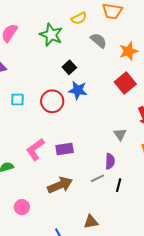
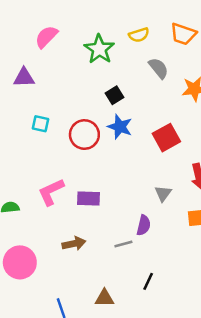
red square: (125, 83) -> (166, 138), moved
brown arrow: (60, 185) -> (74, 244), size x0.7
black line: (119, 185) -> (148, 281), moved
pink circle: (22, 207) -> (20, 262), size x1.6

